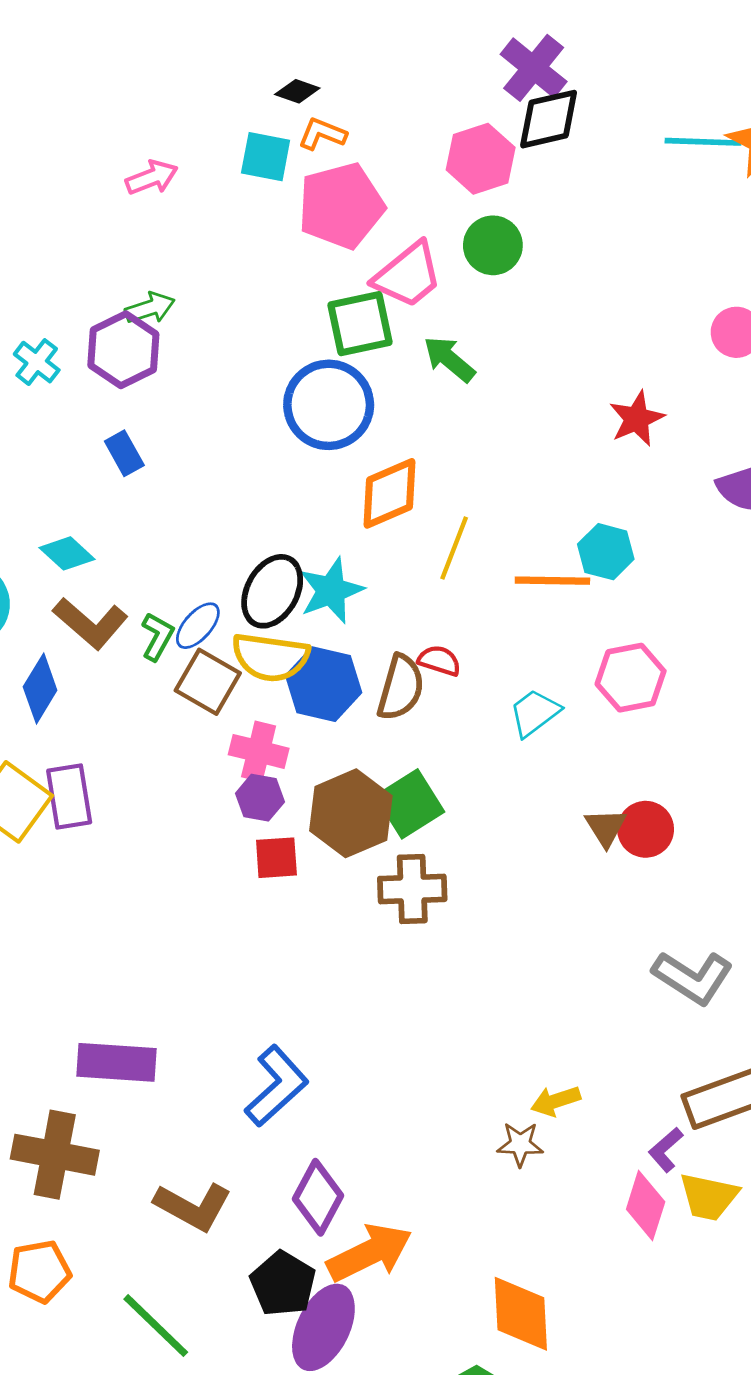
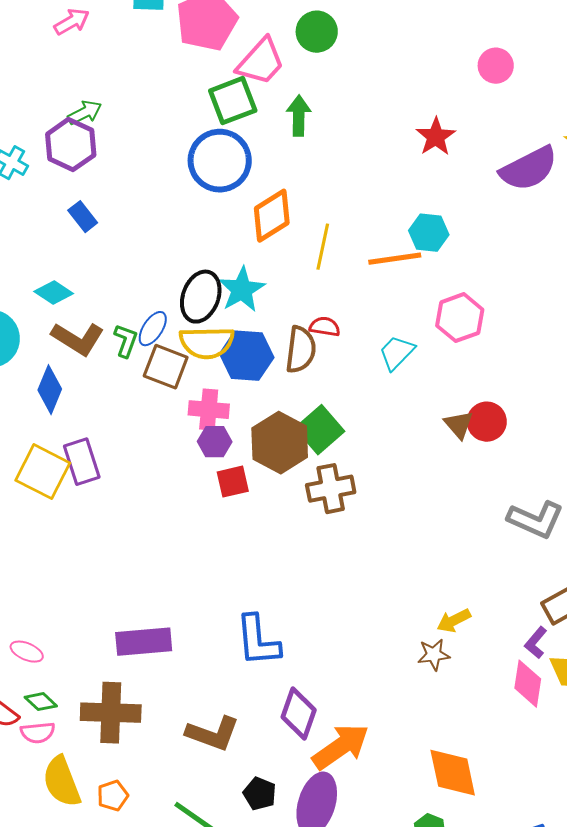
green arrow: (449, 359) -> (299, 116), turned 60
blue L-shape: (277, 1086) -> (258, 641), turned 136
orange pentagon: (39, 1271) -> (113, 796), size x0.7
black pentagon: (283, 1284) -> (260, 794), moved, size x0.7

